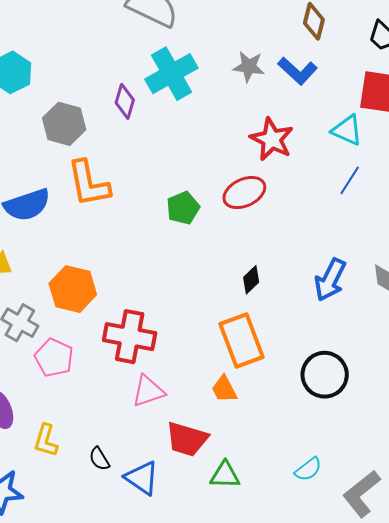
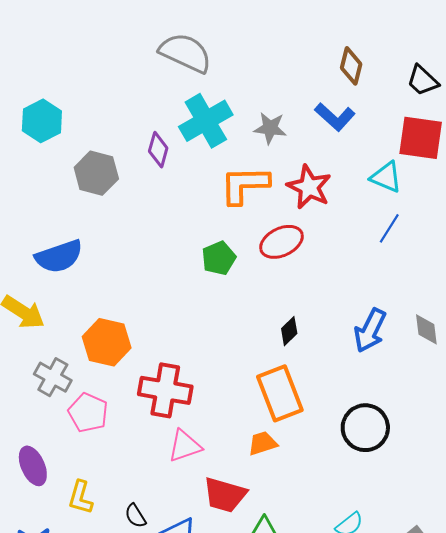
gray star: (249, 67) -> (270, 128), moved
orange L-shape: (89, 183) -> (245, 185), moved, turned 100
orange trapezoid: (224, 389) -> (263, 443), turned 100

